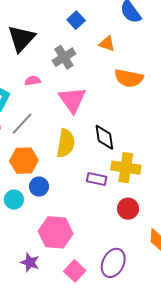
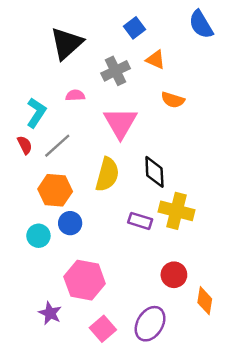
orange triangle: (107, 44) -> (156, 60), moved
orange semicircle: (129, 78) -> (173, 100), moved, size x0.7
red circle: (128, 209) -> (174, 275), moved

